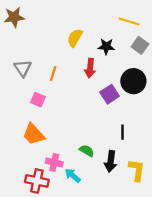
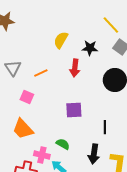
yellow line: (129, 21) -> (111, 25), turned 30
orange line: (53, 74) -> (41, 73), turned 48
purple square: (110, 94) -> (74, 110), moved, turned 30
green semicircle: (87, 151) -> (63, 144), moved

